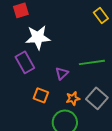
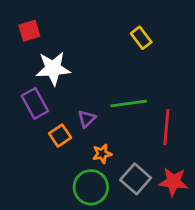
orange square: (41, 95) -> (60, 136), moved, turned 35
gray square: (97, 98) -> (136, 179), moved

